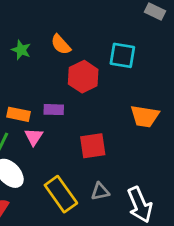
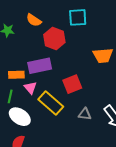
purple rectangle: (54, 110) -> (40, 66), size x1.6
gray triangle: (100, 191) -> (85, 114), turned 32
yellow rectangle: (61, 194) -> (51, 103), moved

